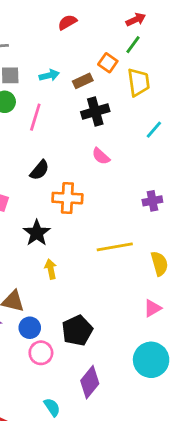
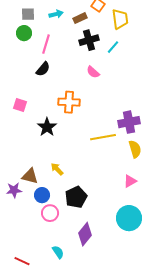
cyan line: (154, 130) -> (113, 47), moved
black semicircle: (40, 170) -> (43, 69), moved
purple cross: (152, 201) -> (129, 122), moved, size x1.5
yellow arrow: (51, 269) -> (57, 169), moved, turned -32

